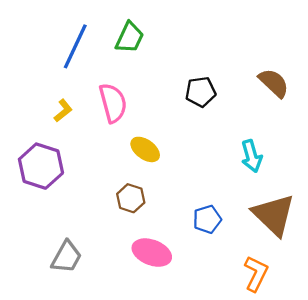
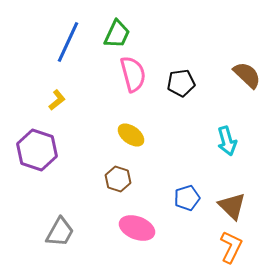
pink semicircle: (113, 103) -> (133, 74), moved
brown triangle: (274, 215) -> (232, 206), moved, size x0.7

